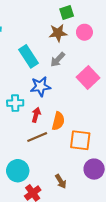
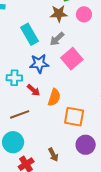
pink square: (88, 77) -> (72, 59), moved
red arrow: (36, 115) -> (34, 90), turned 112
brown line: (37, 137) -> (20, 114), moved

